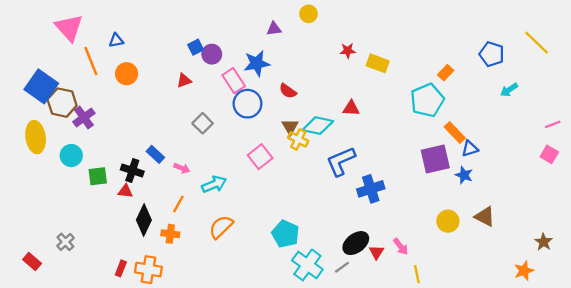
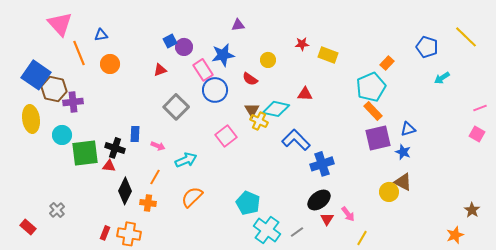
yellow circle: (309, 14) -> (268, 60), moved
purple cross: (84, 117) -> (73, 102), turned 30
gray square: (203, 123) -> (176, 107), size x1.4
orange rectangle: (455, 132) -> (373, 111), moved
blue rectangle: (155, 154) -> (135, 134), turned 49
blue L-shape: (341, 161) -> (296, 140), turned 68
green square: (98, 176) -> (85, 153), size x1.6
brown triangle: (485, 217) -> (403, 182), moved
black ellipse: (356, 243) -> (319, 200), moved
yellow line: (417, 274) -> (362, 238), turned 42

